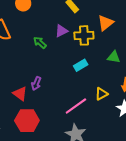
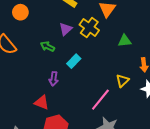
yellow cross: (84, 35) -> (89, 28), turned -36
cyan rectangle: (81, 65) -> (74, 61), moved
purple arrow: (36, 83) -> (54, 79), moved

